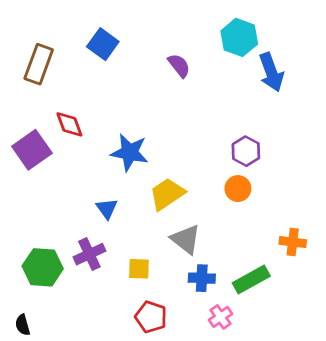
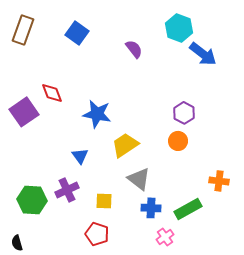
brown rectangle: (39, 64) -> (23, 30), moved
blue arrow: (271, 72) -> (203, 54), turned -32
red pentagon: (151, 317) -> (97, 234), moved

